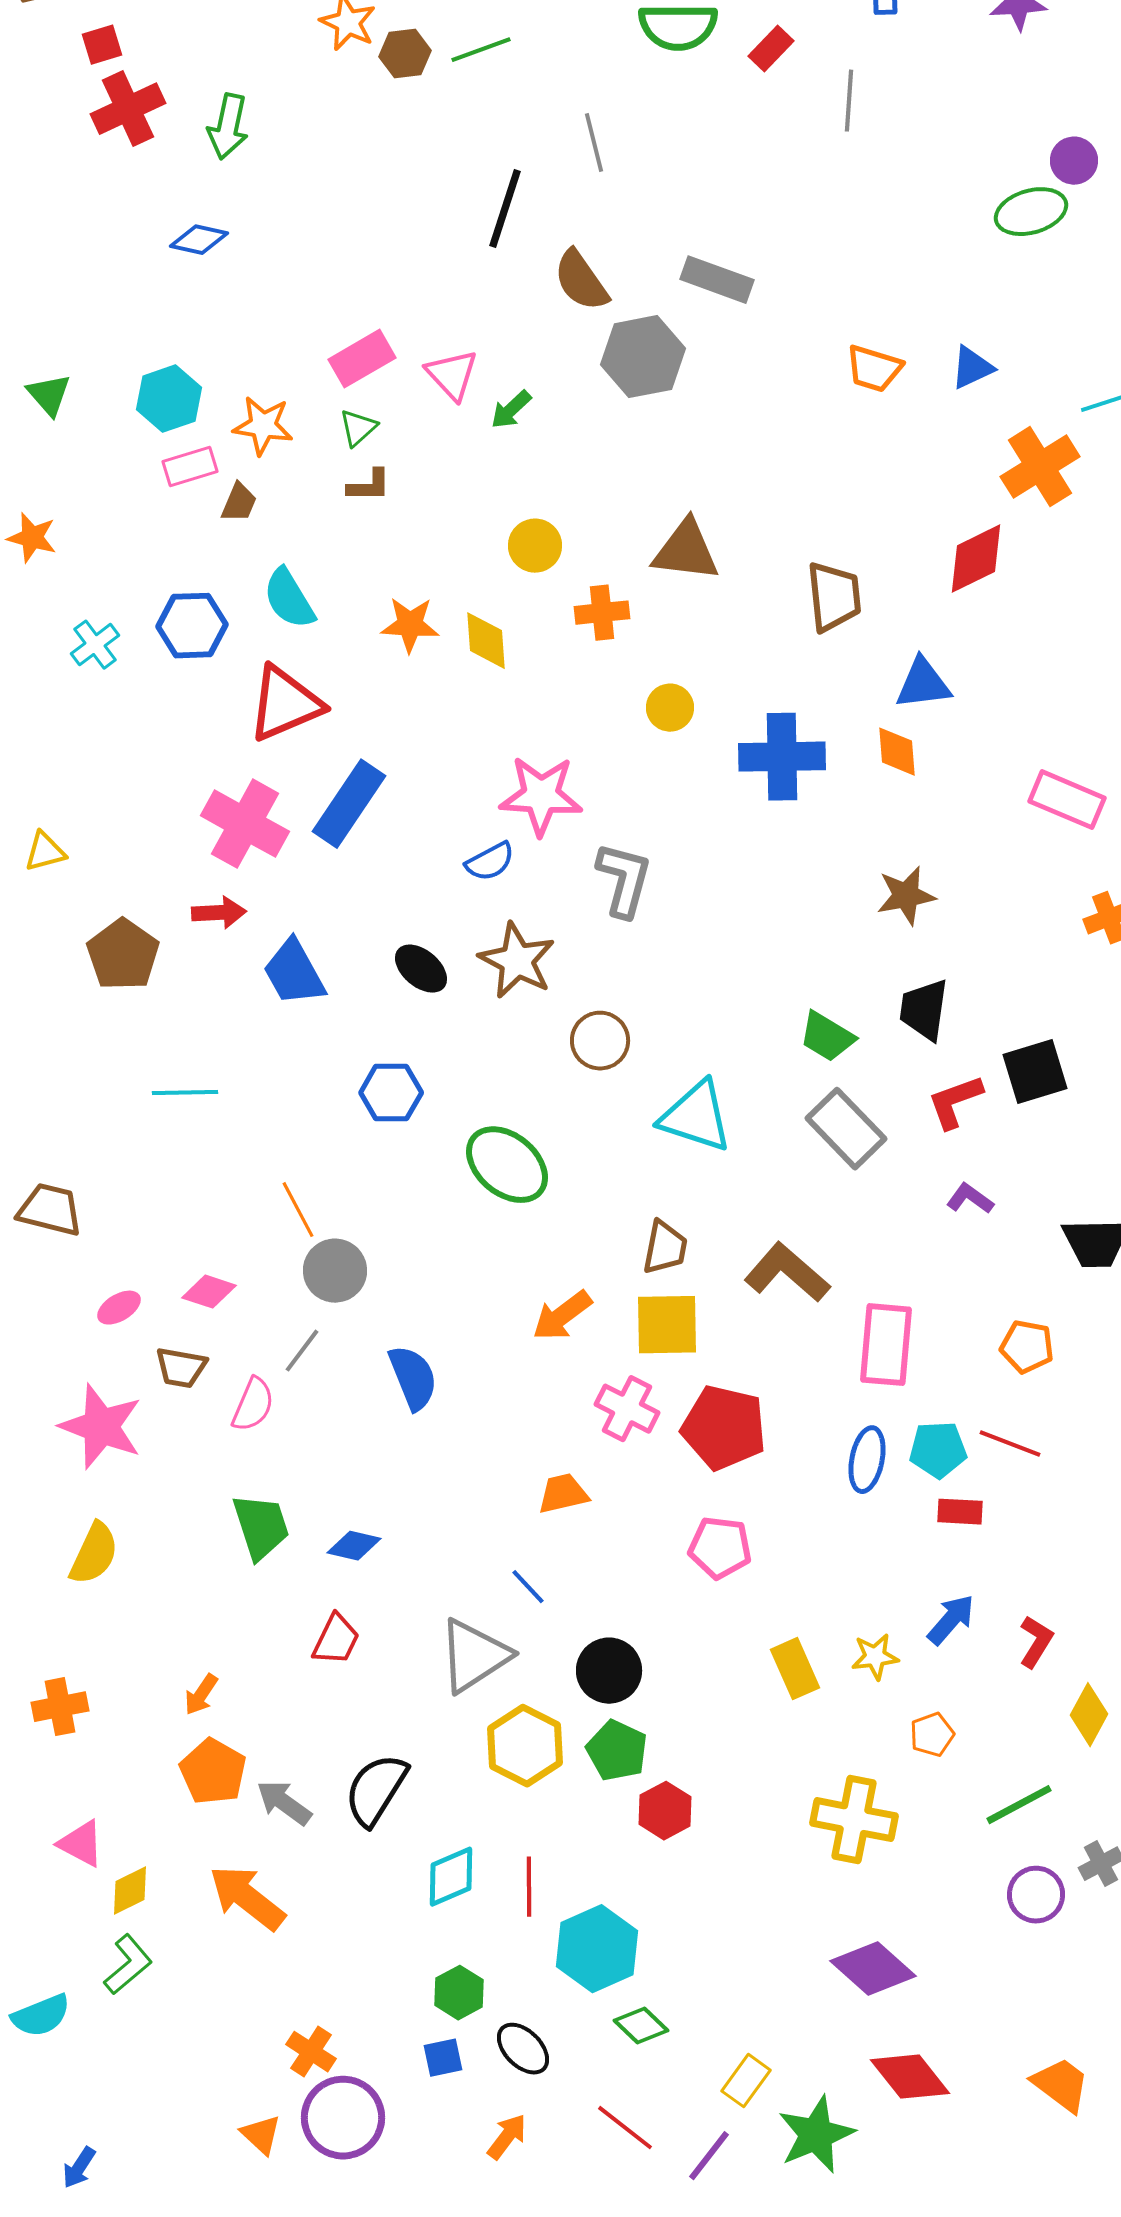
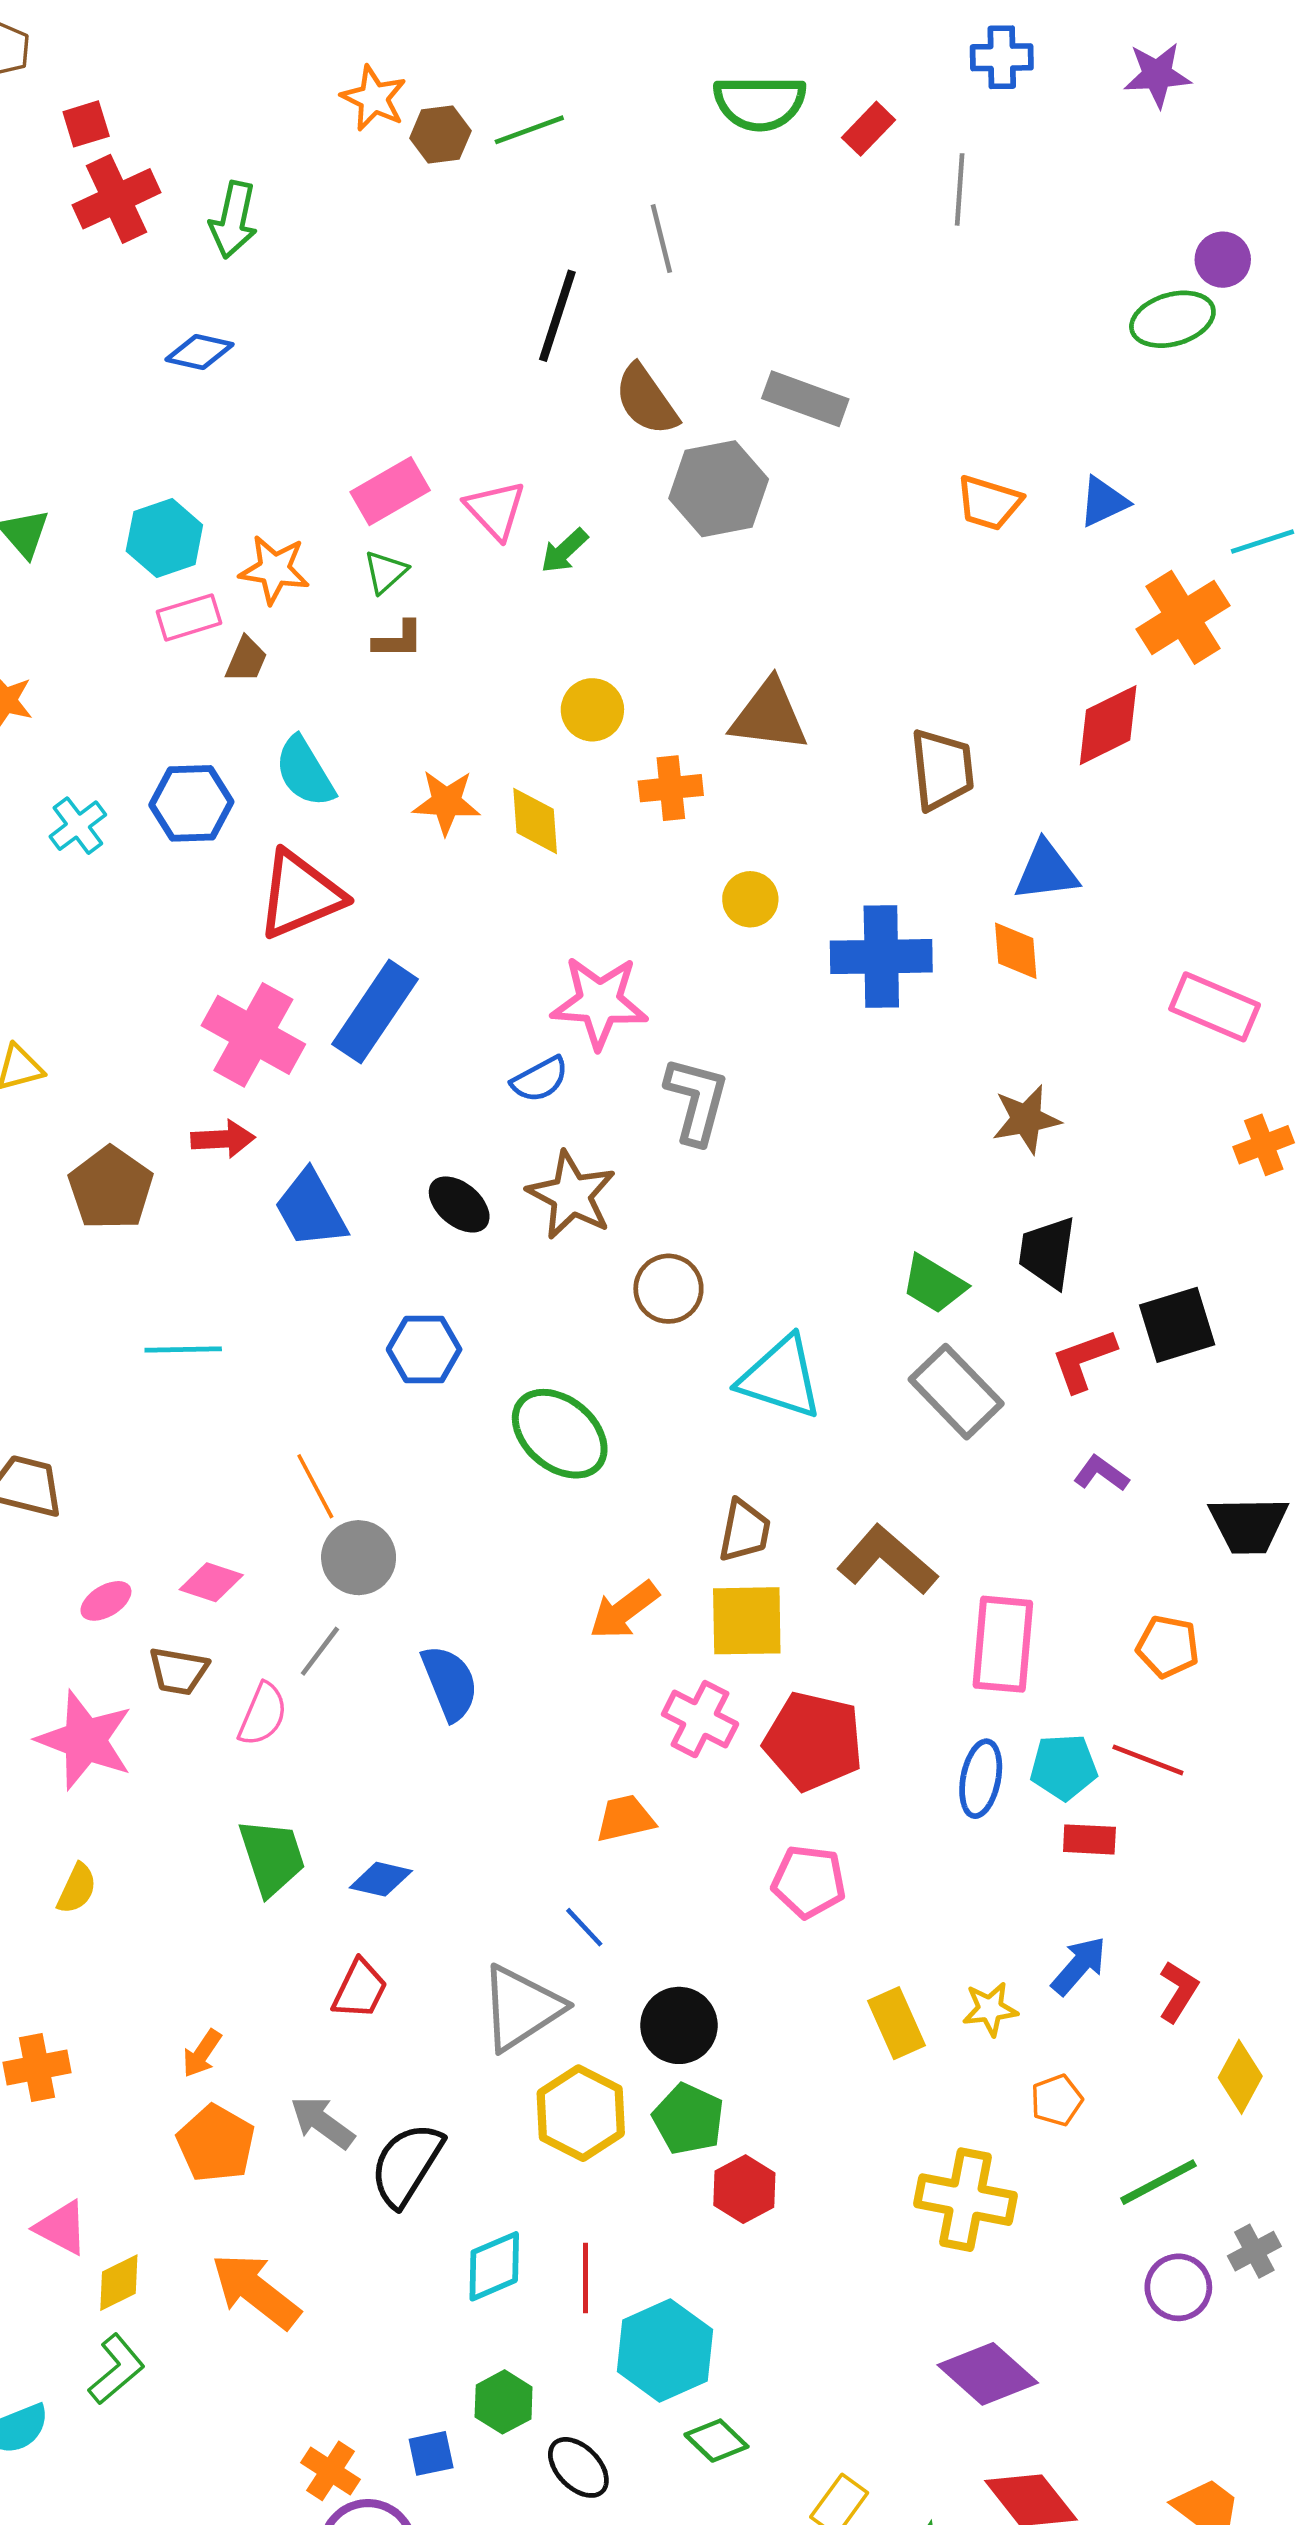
yellow semicircle: (94, 1554) -> (77, 1889), size x0.7
gray arrow: (284, 1803) -> (322, 2122), moved
blue square: (443, 2058) -> (431, 2453), moved

